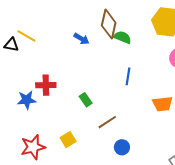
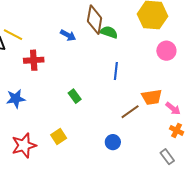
red cross: (46, 85) -> (34, 60), moved
brown line: (107, 122) -> (130, 112), moved

